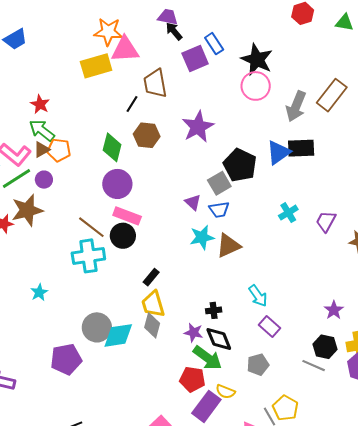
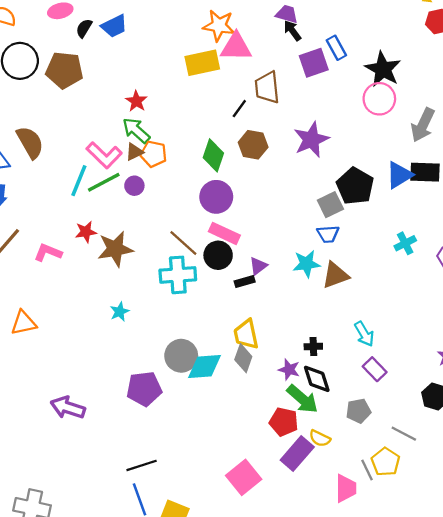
purple triangle: (193, 202) -> (258, 266), moved, turned 36
brown star: (27, 210) -> (115, 249), moved
black rectangle: (151, 277) -> (245, 282), moved, turned 30
gray line: (314, 366) -> (404, 434), moved

